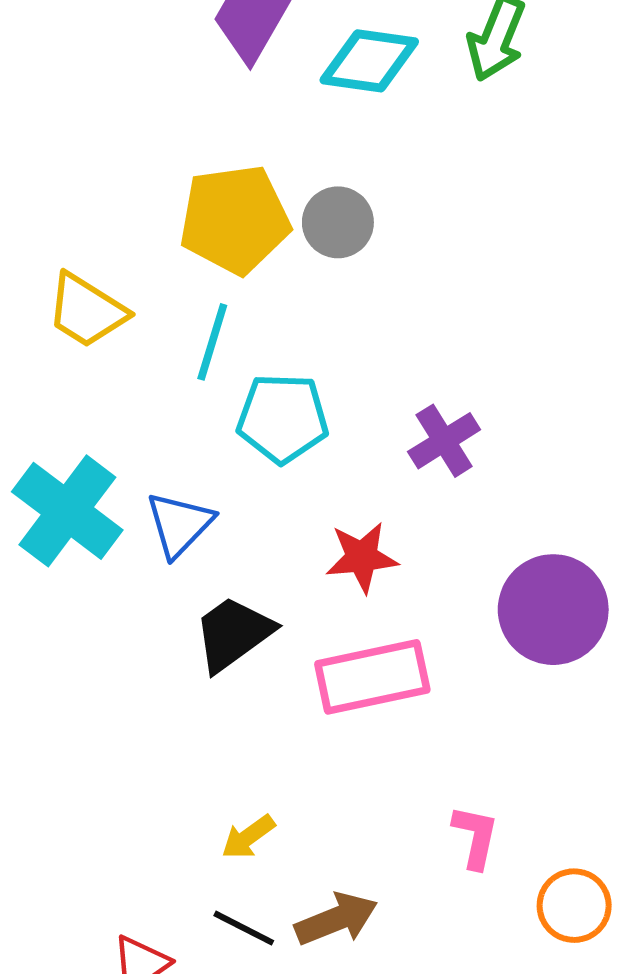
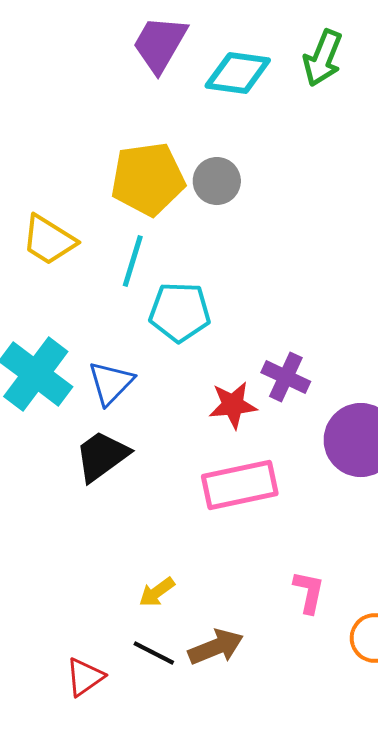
purple cross: (444, 441) -> (286, 377), moved, turned -33
black trapezoid: (233, 634) -> (102, 456), moved

